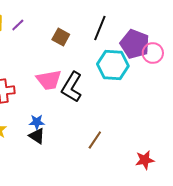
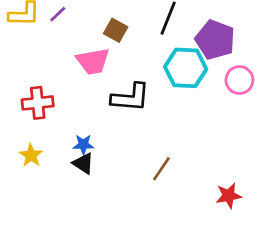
pink circle: (153, 53) -> (239, 80), moved
pink trapezoid: (49, 80) -> (93, 61), moved
black L-shape: (72, 87) -> (130, 98), turned -116

